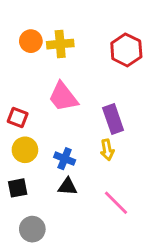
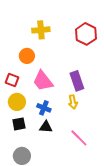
orange circle: (31, 41) -> (27, 56), moved
pink trapezoid: (63, 97) -> (43, 81), moved
black square: (18, 188) -> (19, 124), moved

